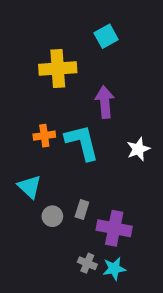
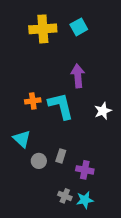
yellow cross: (58, 68) -> (43, 29), moved
purple cross: (114, 228) -> (85, 170), size x0.7

